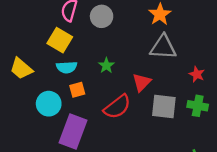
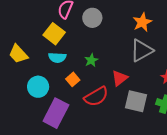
gray triangle: (163, 47) -> (142, 50), turned -40
orange square: (77, 90) -> (73, 79), moved, turned -32

